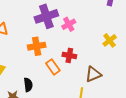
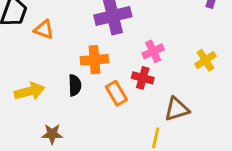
pink cross: (69, 24) -> (153, 51), moved
black semicircle: (28, 85) -> (75, 85), moved

